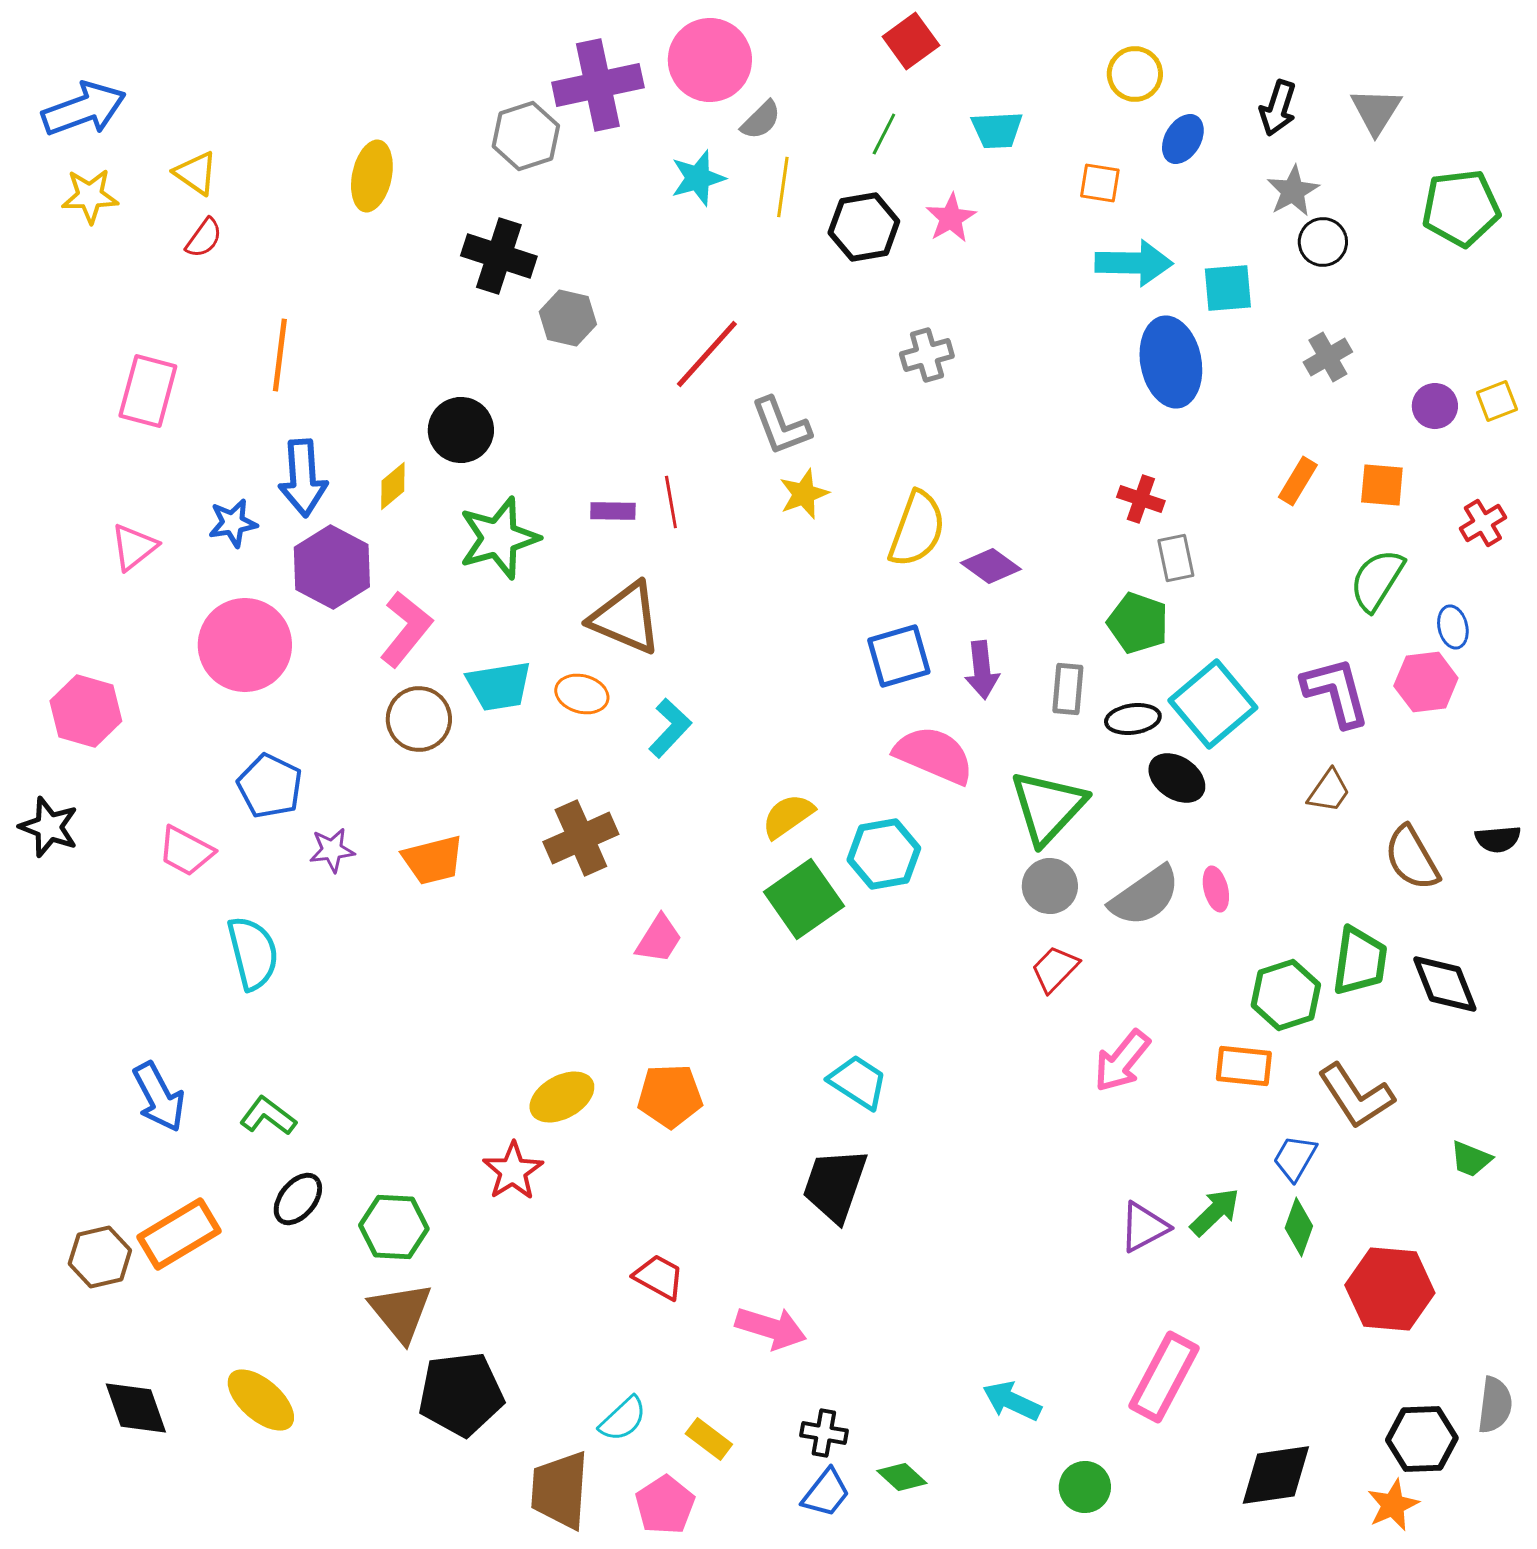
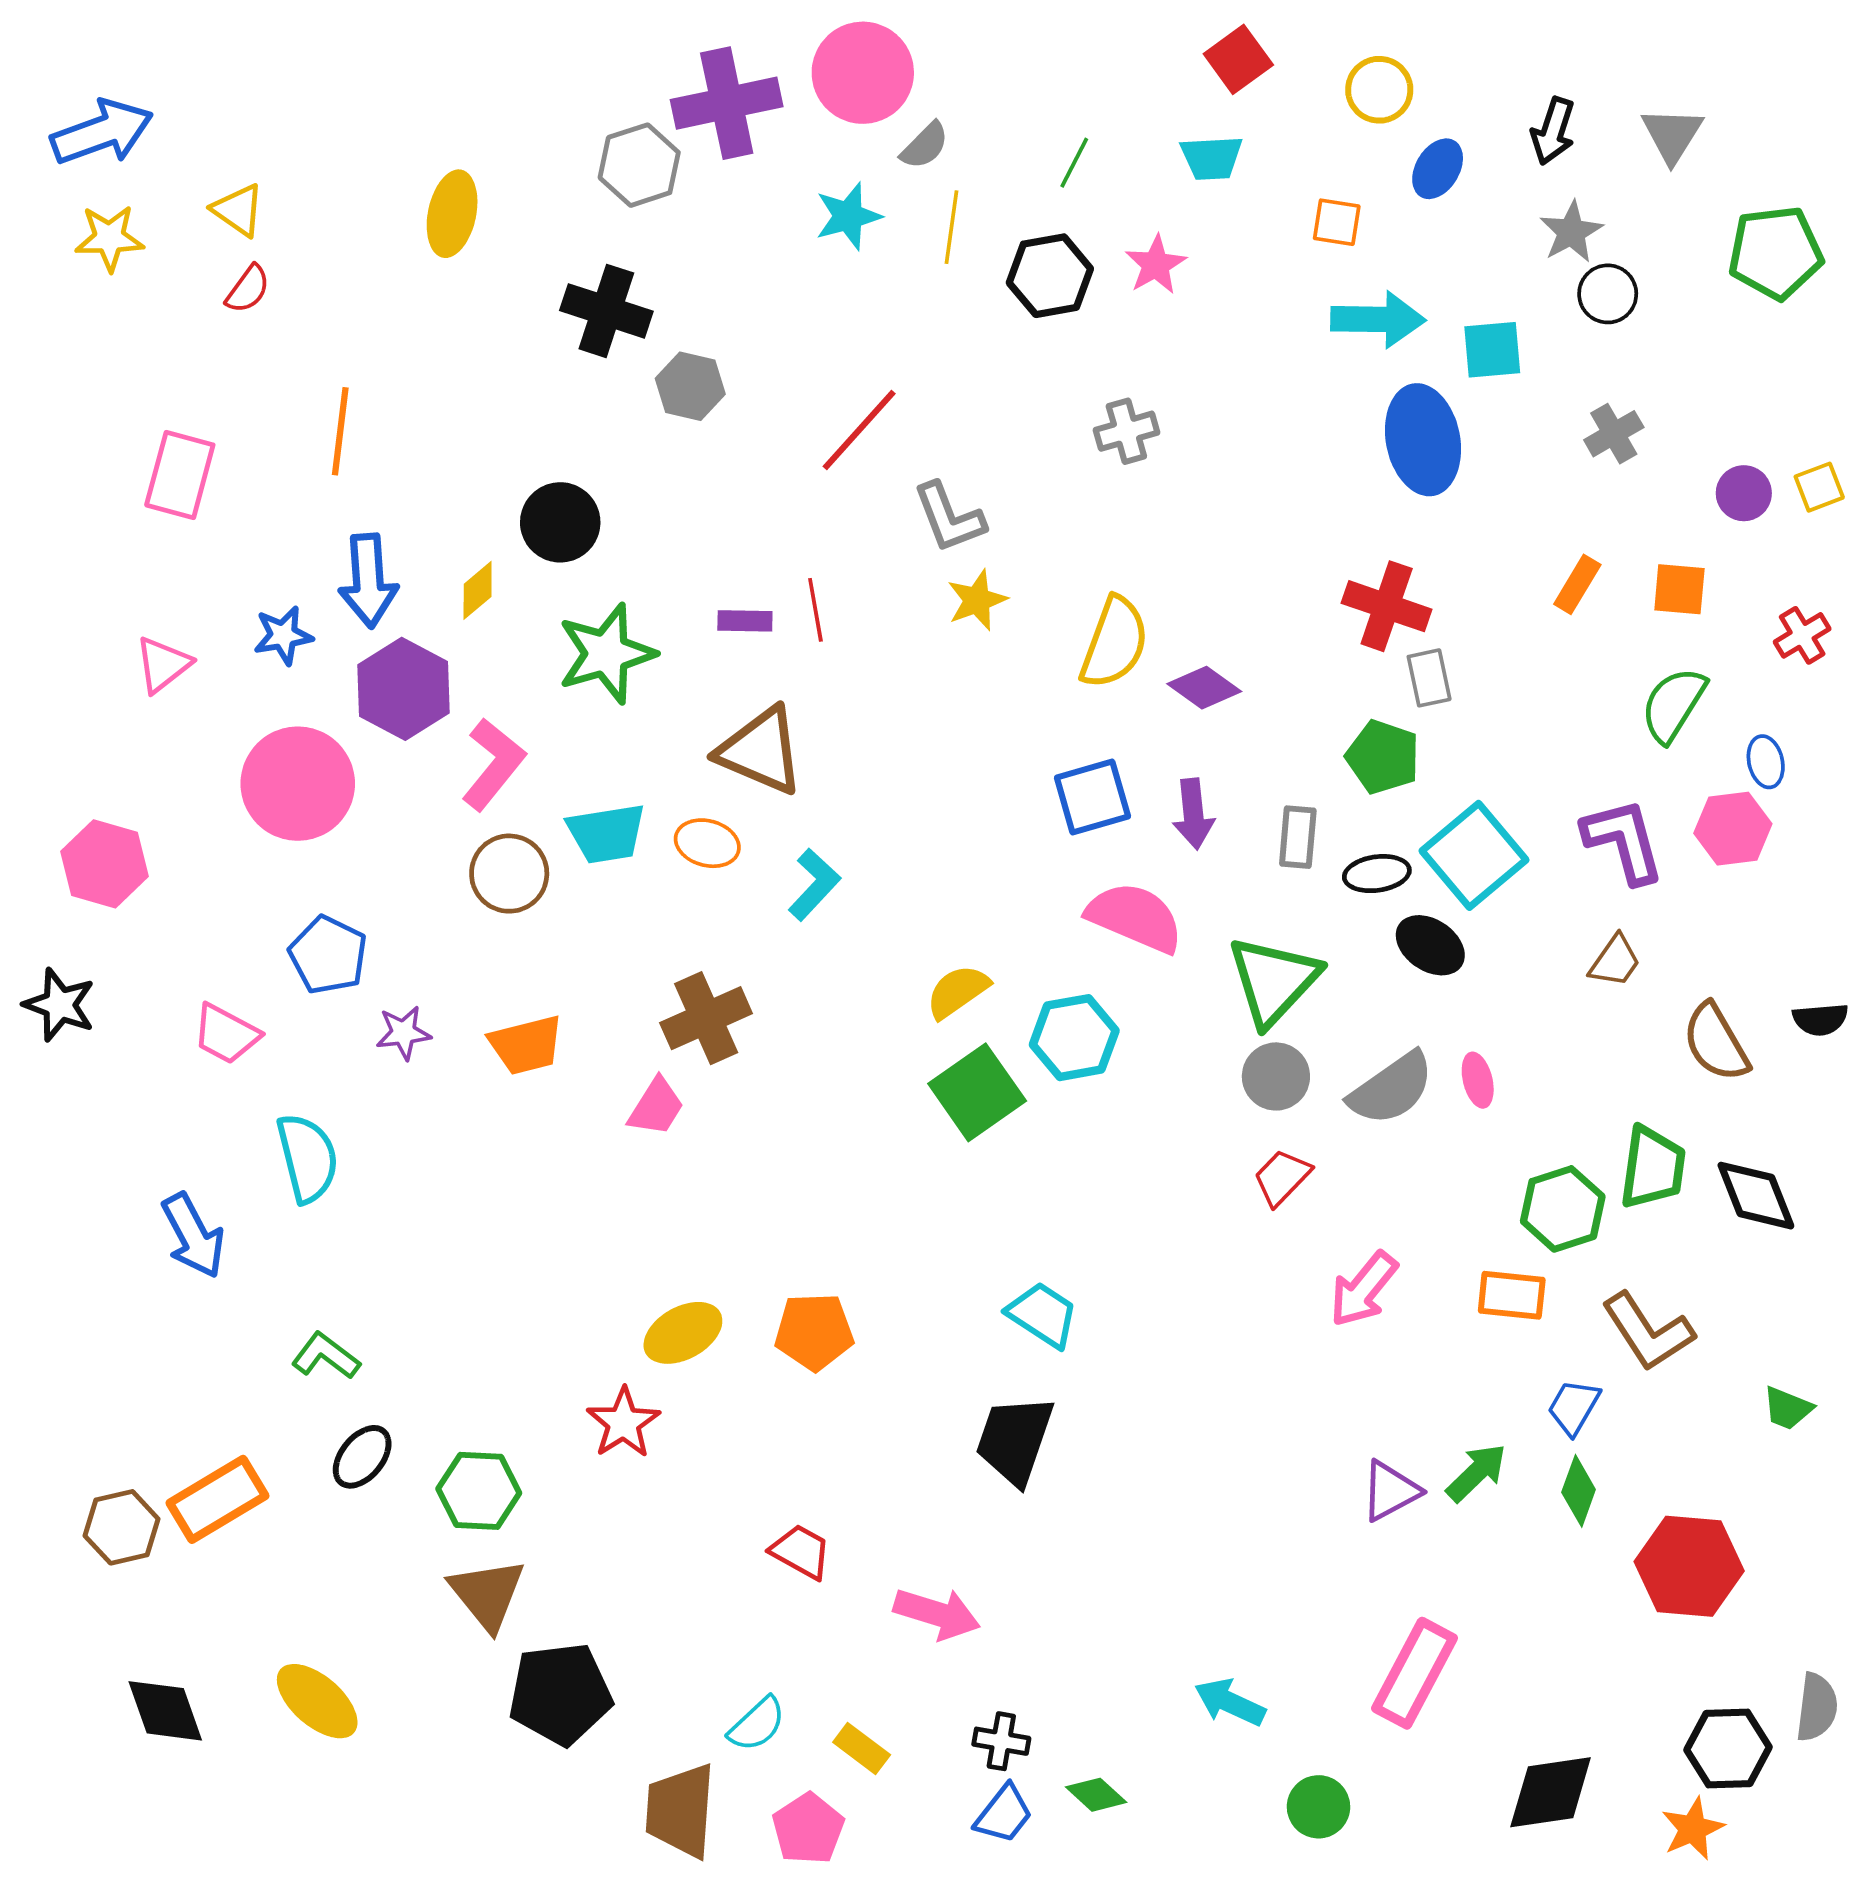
red square: (911, 41) -> (1238, 59), moved
red cross: (1141, 499) -> (1387, 606), size x1.5
pink trapezoid: (659, 939) -> (656, 1107), moved
blue arrow: (159, 1097) -> (193, 1236), moved

